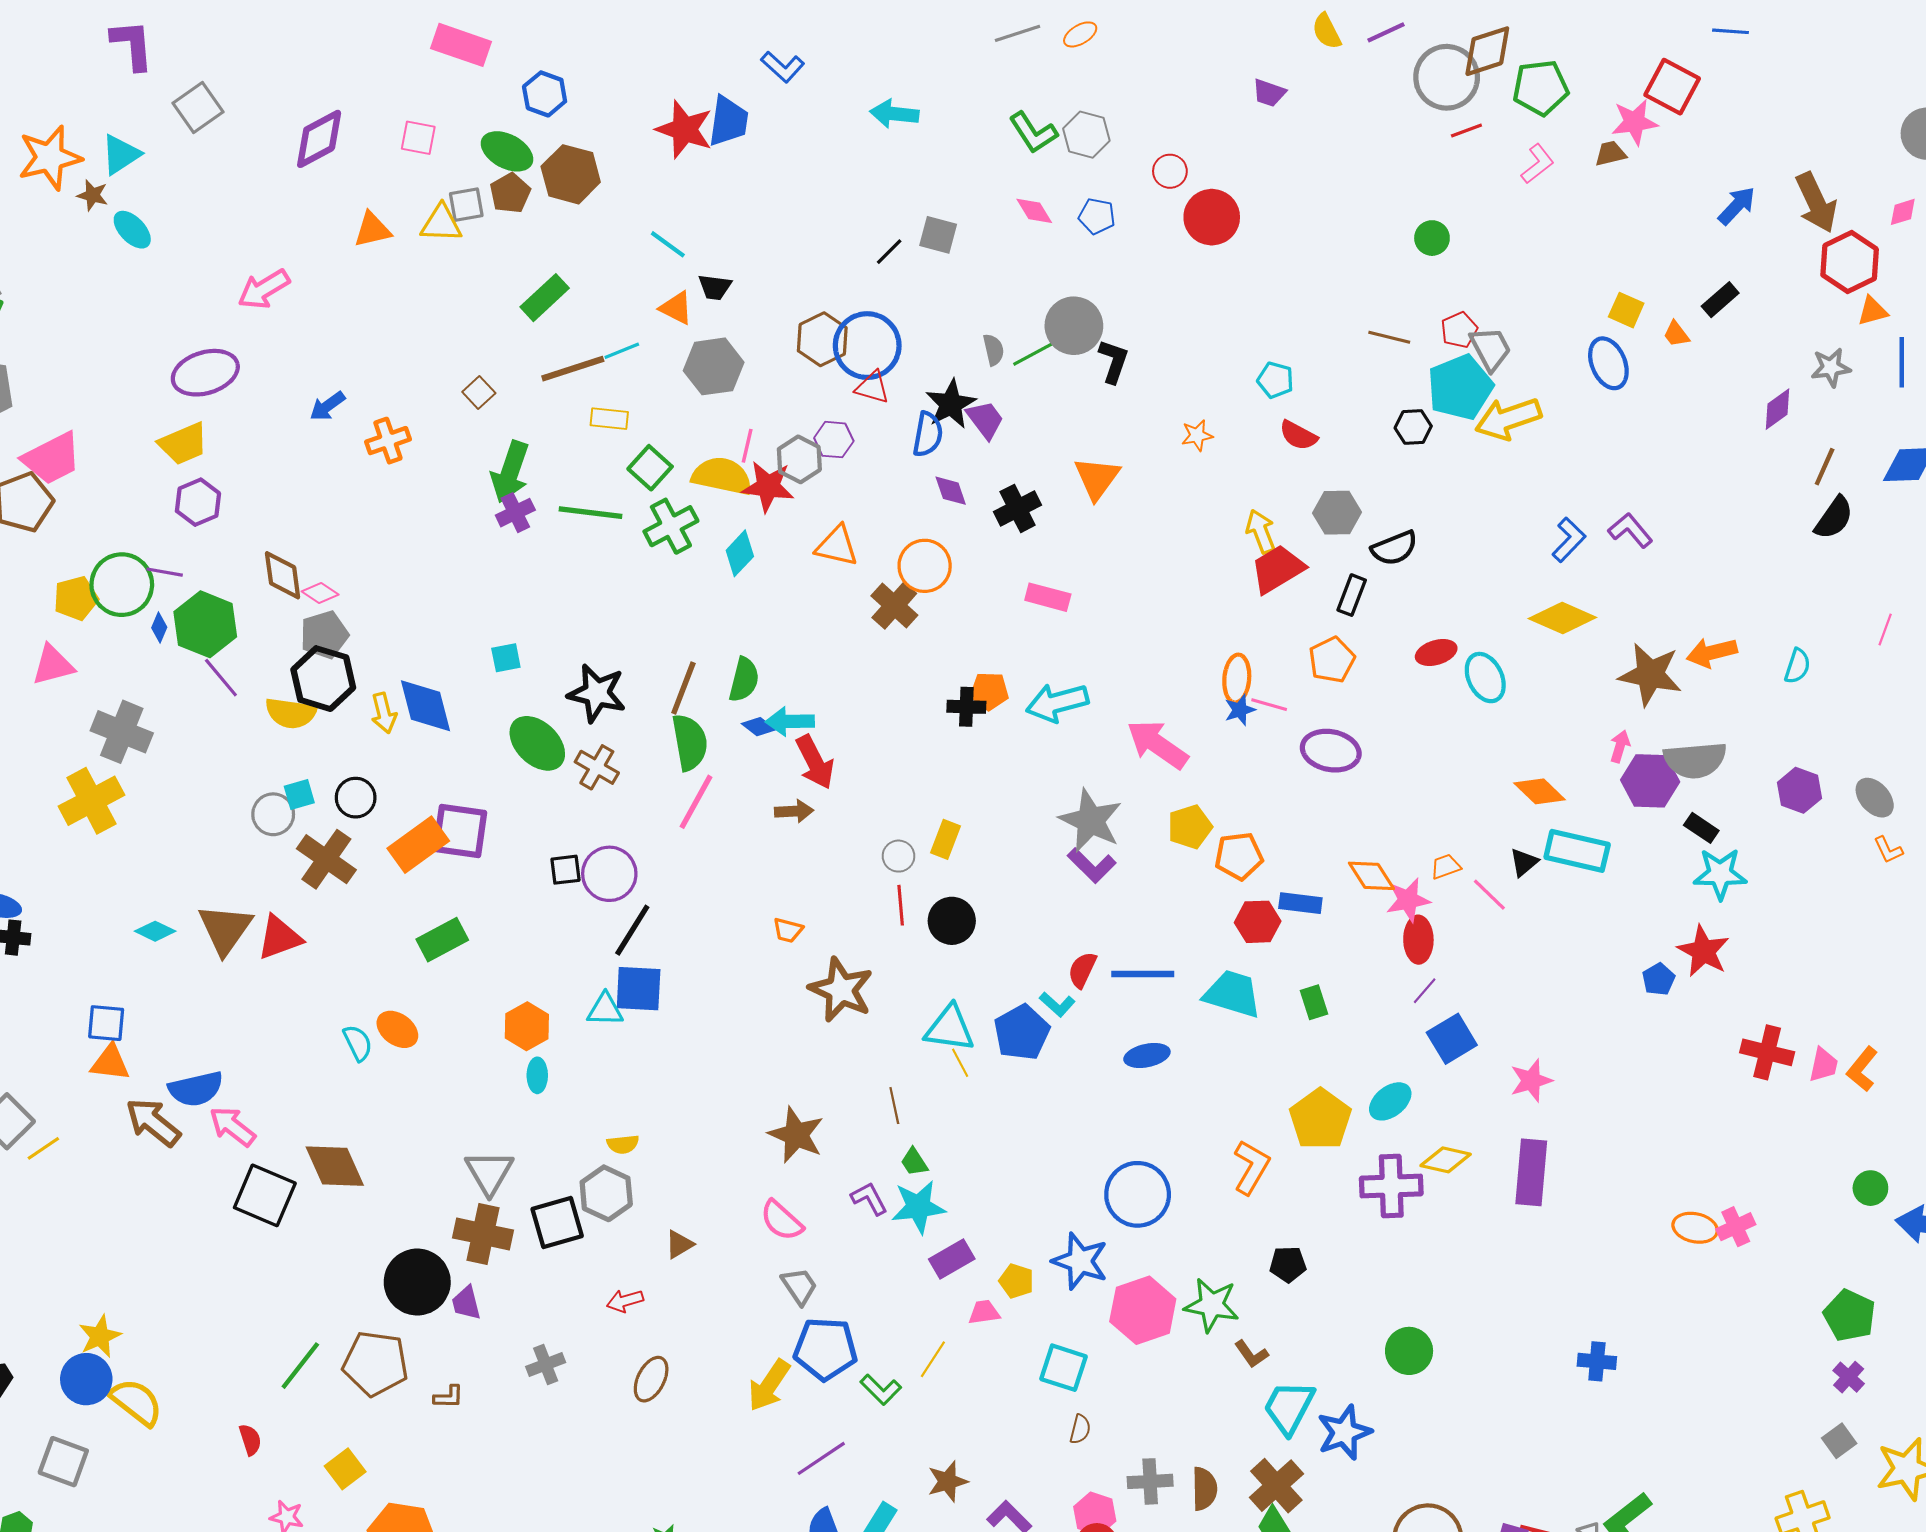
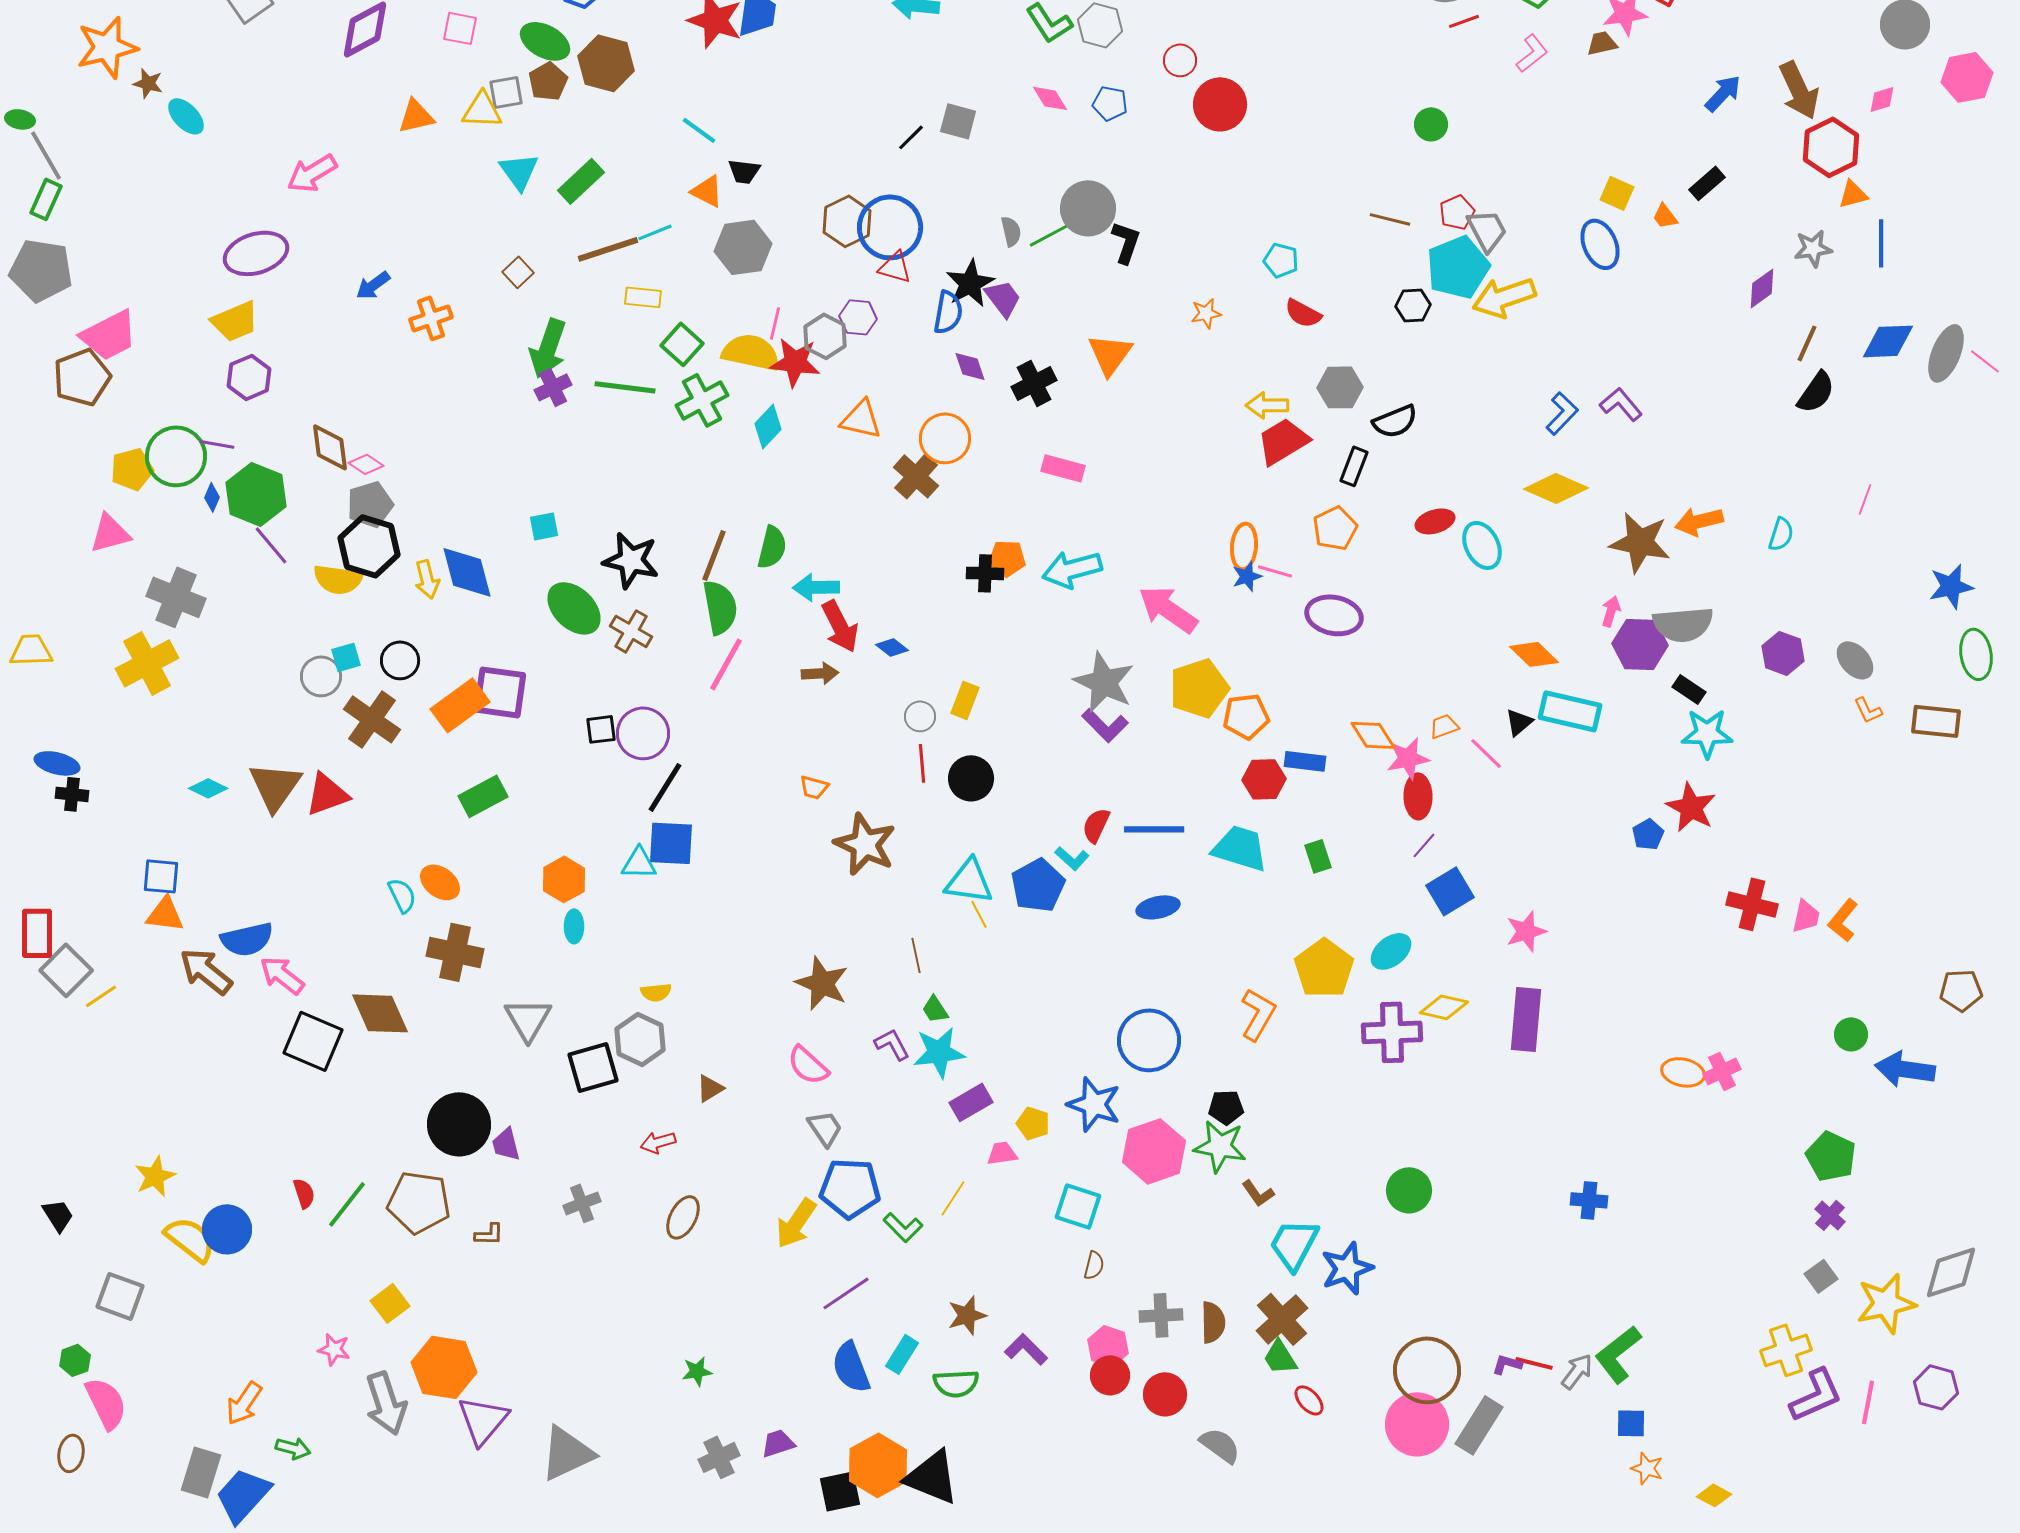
cyan triangle: (121, 155) -> (519, 171), moved, turned -33
yellow arrow: (1261, 531) -> (1267, 405), turned -69
blue diamond: (759, 727) -> (892, 647), moved
yellow pentagon: (1190, 827) -> (1199, 688), size x1.4
brown cross: (483, 1234) -> (455, 952), moved
black pentagon: (1288, 1264) -> (1226, 1107), moved
blue circle: (86, 1379) -> (227, 1229), moved
red semicircle: (250, 1440) -> (304, 1193), moved

